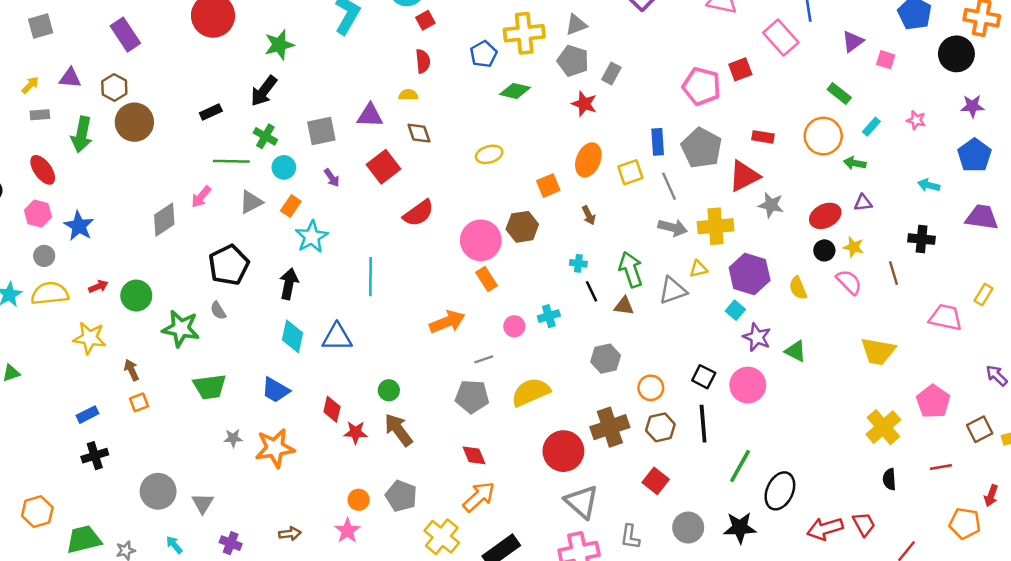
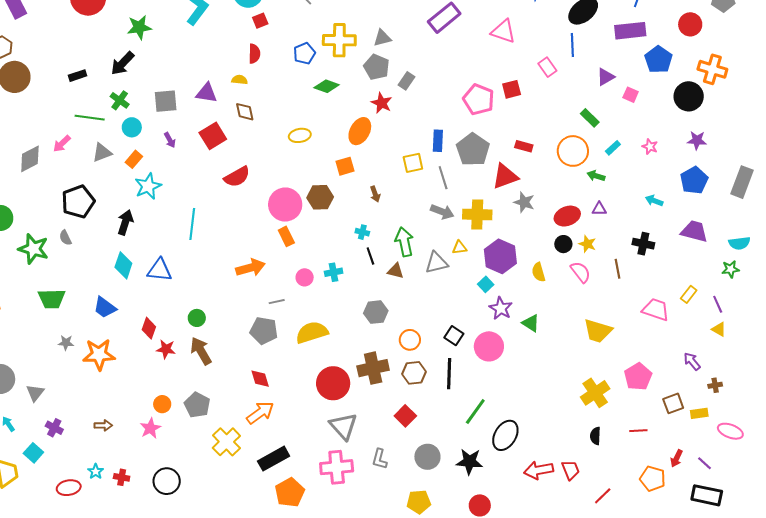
pink rectangle: (781, 38) -> (547, 67), size x0.7
orange ellipse: (588, 160) -> (360, 131), moved

